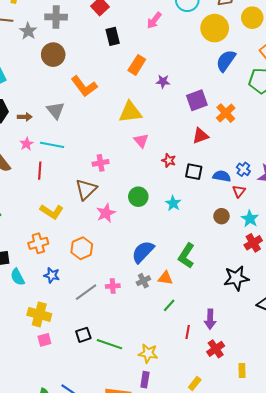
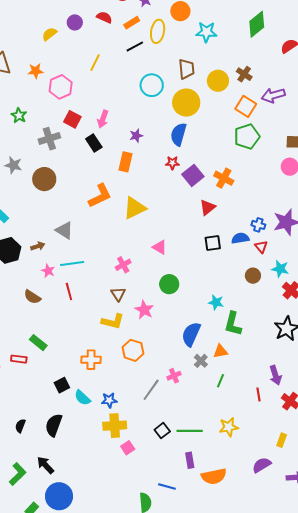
gray cross: (56, 17) -> (49, 139), moved
pink arrow: (154, 20) -> (103, 119), moved
blue semicircle: (226, 61) -> (179, 134), moved
purple star: (163, 81) -> (136, 136), moved
orange L-shape: (84, 86) -> (100, 196), moved, turned -60
pink triangle: (141, 141) -> (160, 247), moved
red star: (169, 160) -> (172, 163), moved
brown triangle: (86, 189) -> (118, 294), size x0.7
cyan star: (173, 203) -> (216, 302), moved
yellow L-shape: (52, 212) -> (113, 321), moved
orange cross: (38, 243) -> (91, 360), turned 36
blue star: (52, 275) -> (109, 400), moved
green line: (169, 305) -> (221, 381), moved
purple rectangle: (145, 380) -> (190, 460), moved

